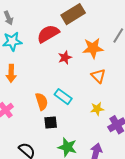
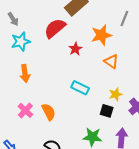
orange semicircle: (42, 101) -> (49, 112), moved
black square: (51, 122) -> (107, 111), moved, turned 32

